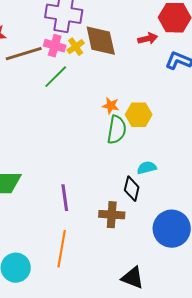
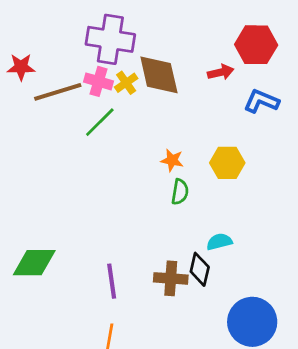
yellow hexagon: (139, 115) -> (227, 163), moved
green semicircle: (117, 130) -> (180, 192), size x0.7
brown cross: (112, 215) -> (171, 278), moved

